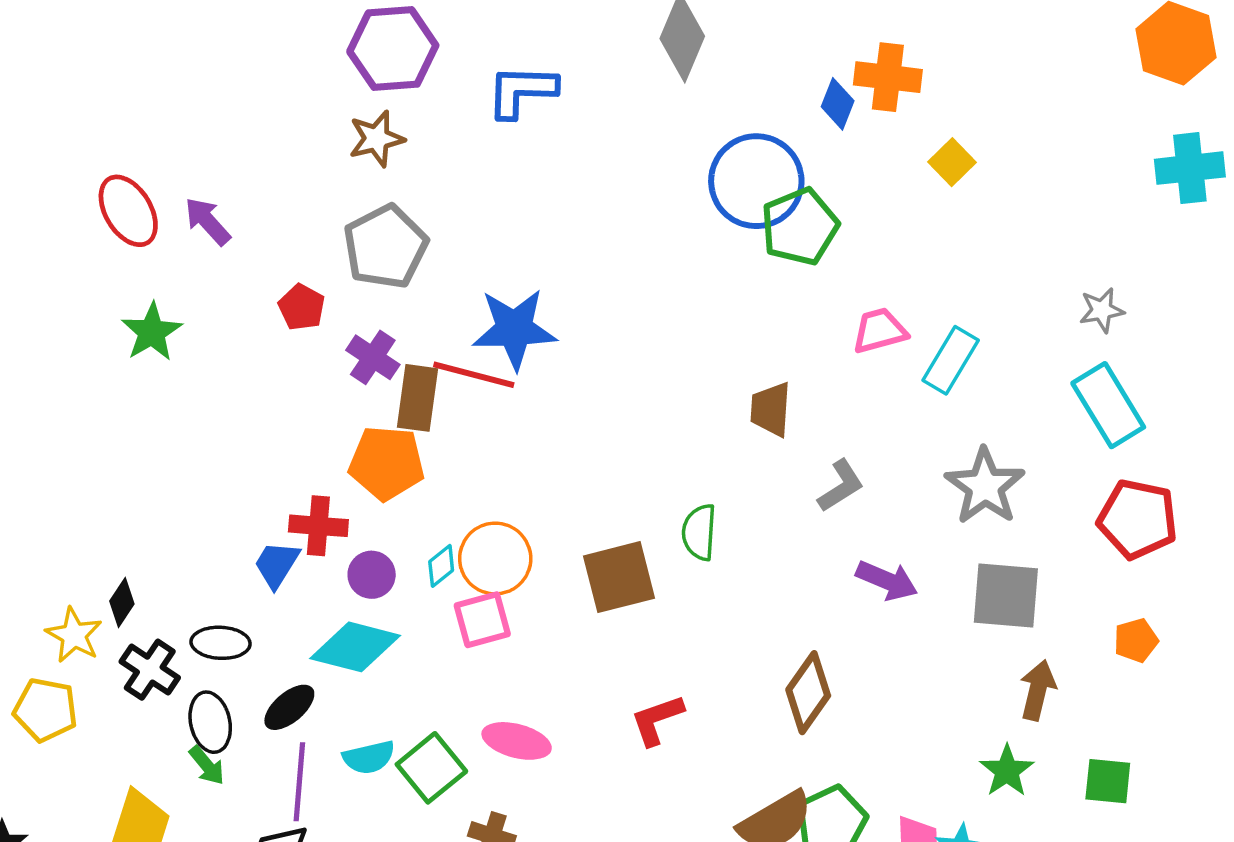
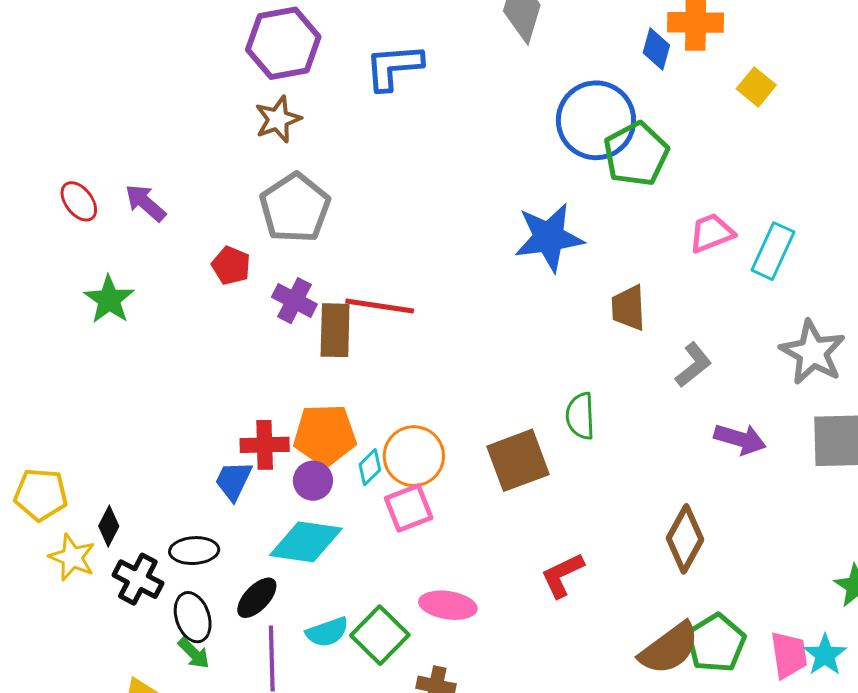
red ellipse: (128, 211) -> (79, 201), size x0.7
blue star: (514, 329) -> (549, 237), moved
orange pentagon: (387, 463) -> (325, 435), moved
yellow pentagon: (46, 710) -> (41, 495), moved

